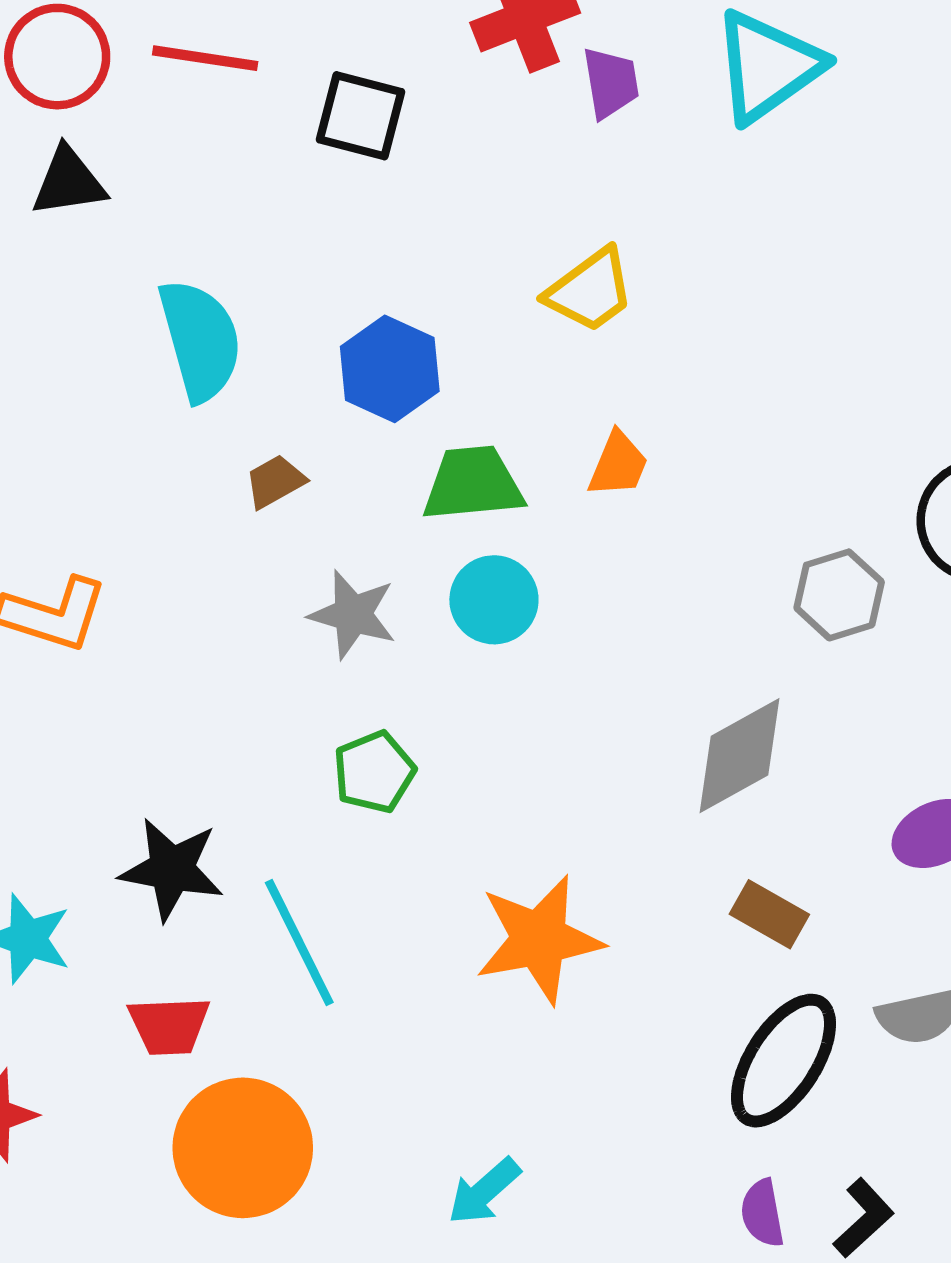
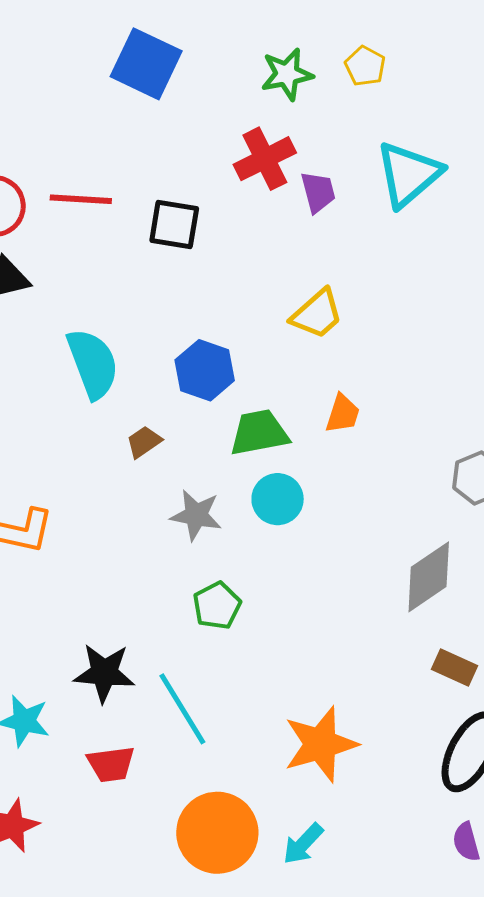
orange star: (539, 939) -> (321, 744), moved
orange circle: (243, 1148) -> (217, 833), moved

